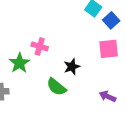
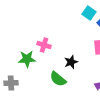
green star: (19, 63) -> (27, 59), turned 30

